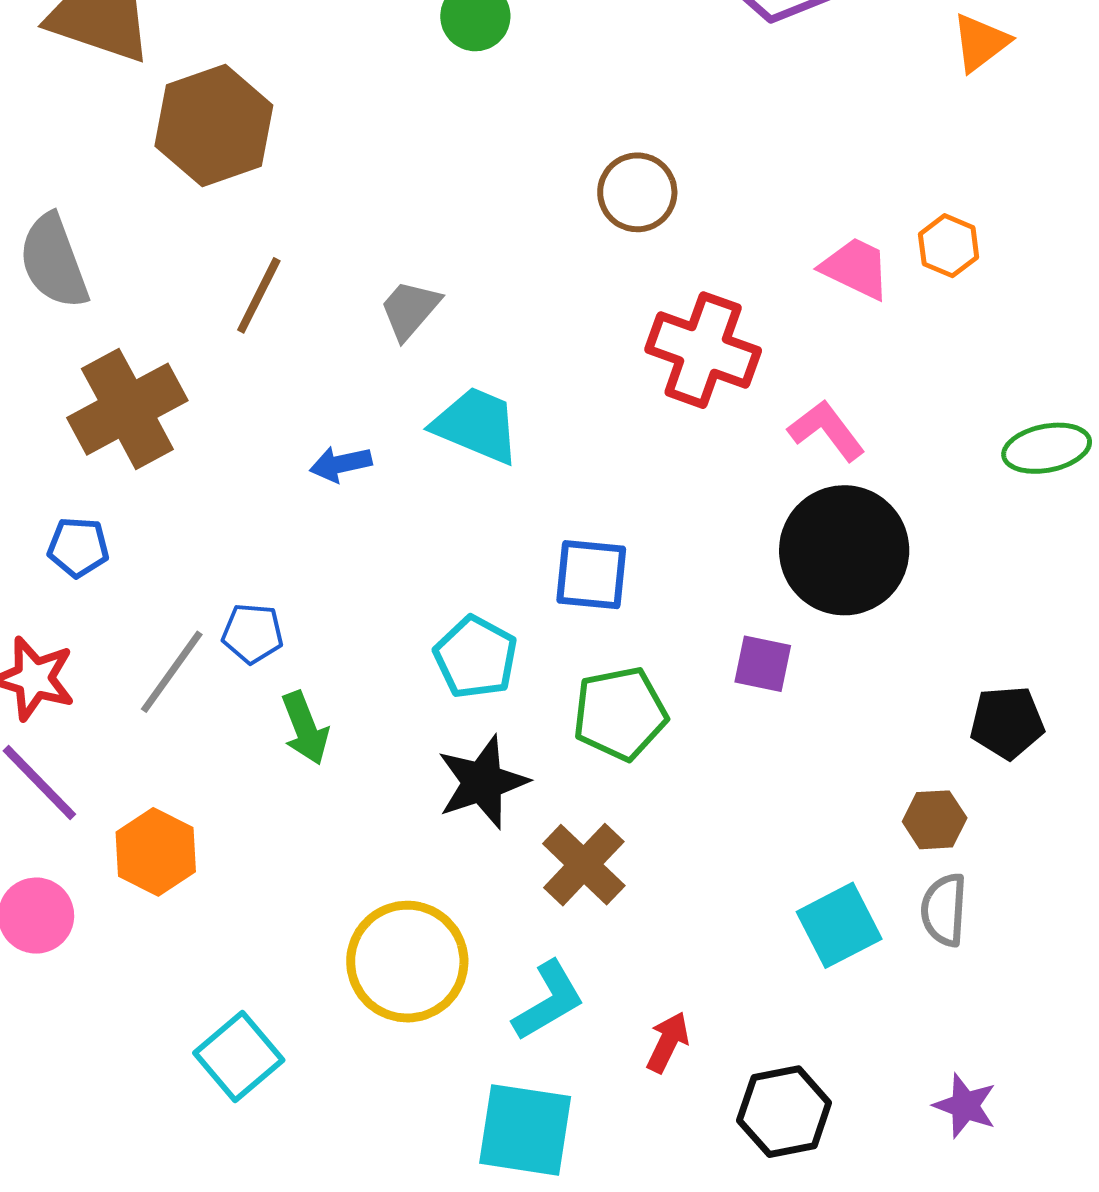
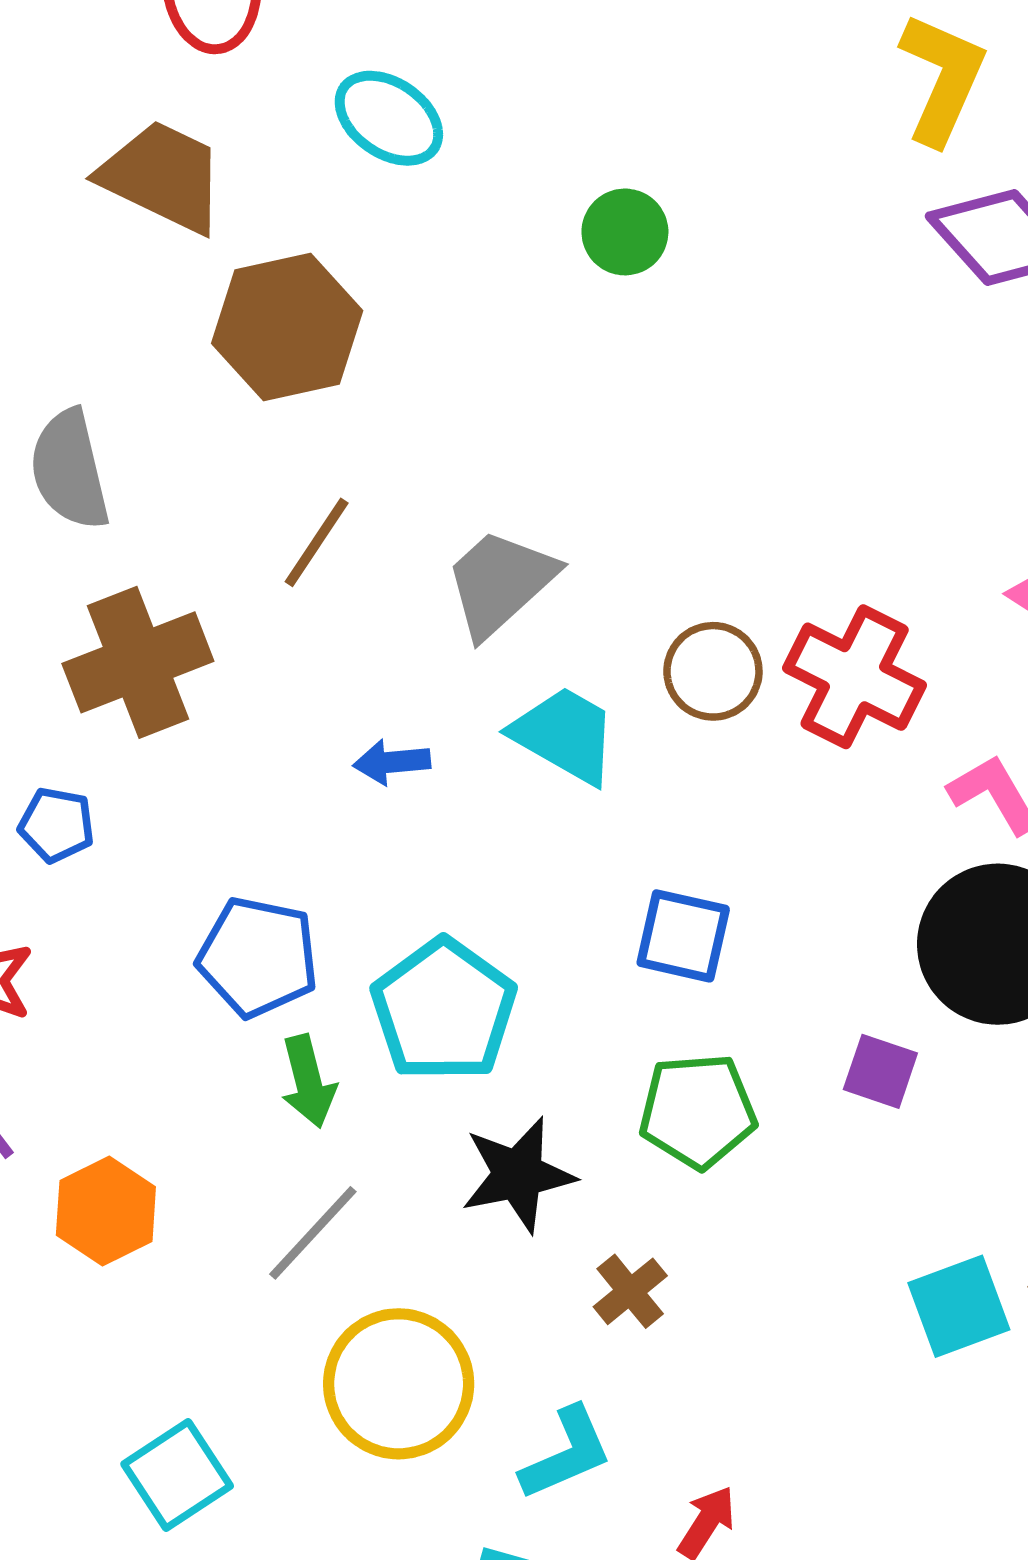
brown circle: (637, 192) -> (713, 671), moved
gray trapezoid: (410, 310) -> (500, 583), size x1.5
blue pentagon: (253, 633) -> (258, 957), size x1.6
cyan pentagon: (476, 657) -> (444, 1010), moved, size x1.4
gray line: (172, 672) -> (313, 1233), moved
brown cross: (584, 865) -> (630, 1291), size x0.7
cyan square: (839, 925) -> (959, 1306), moved

